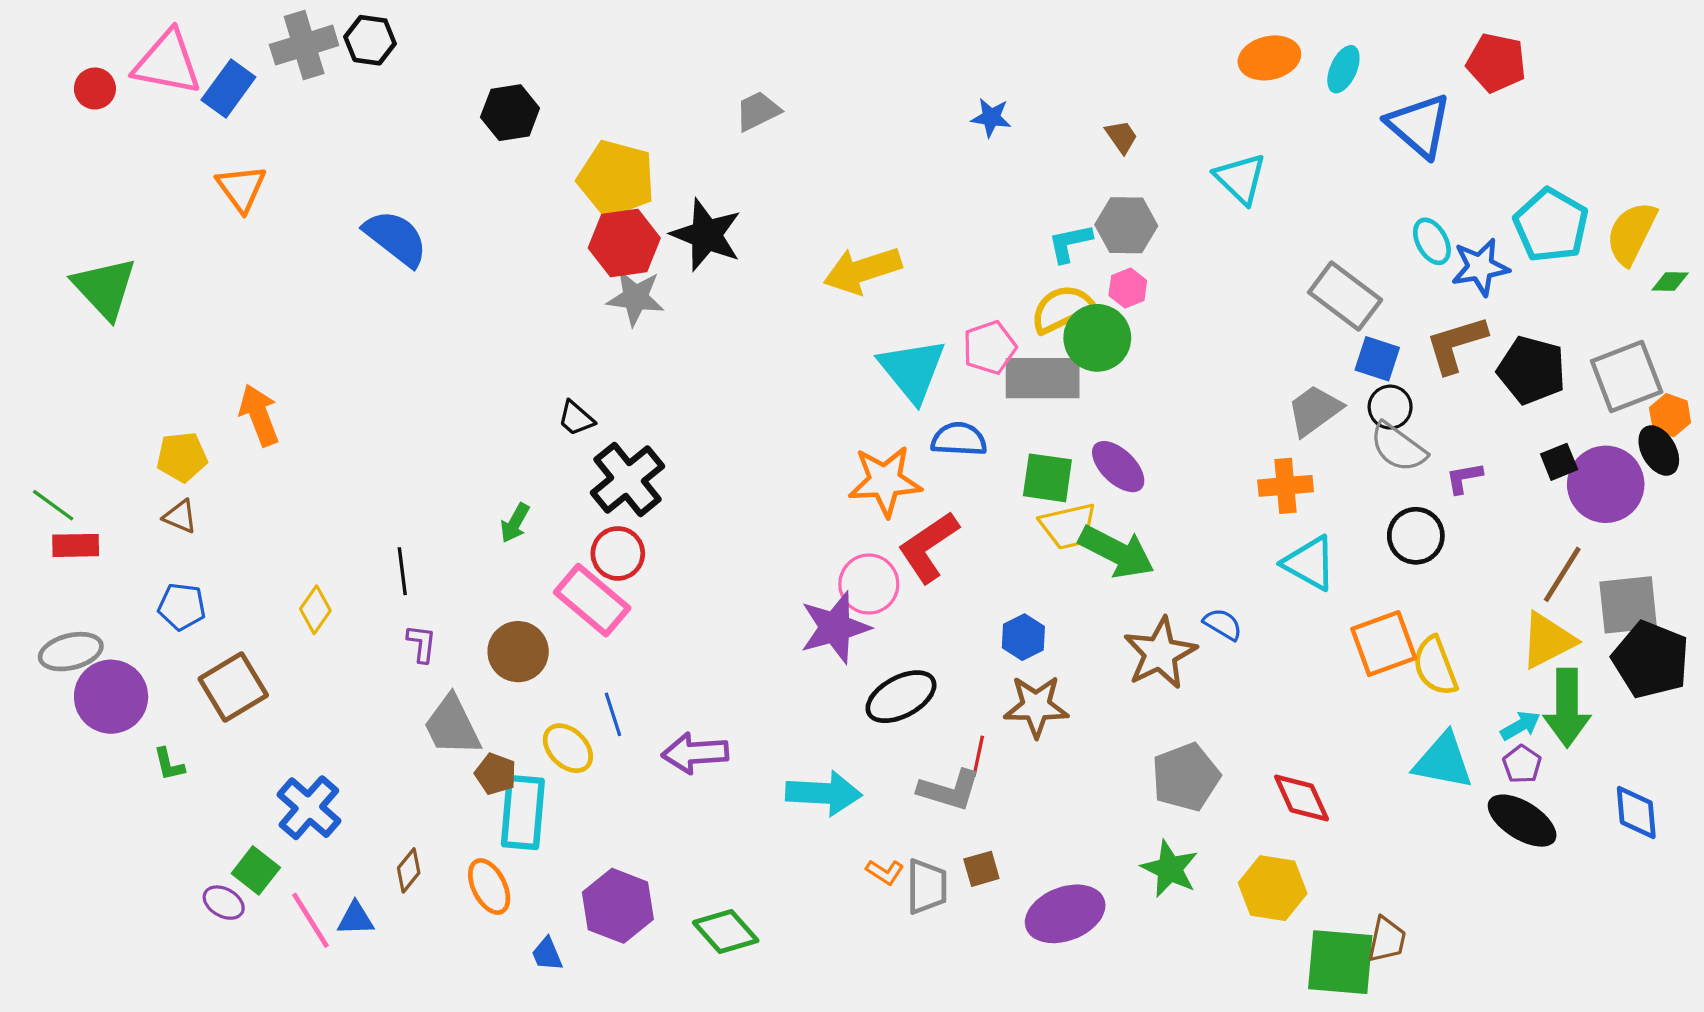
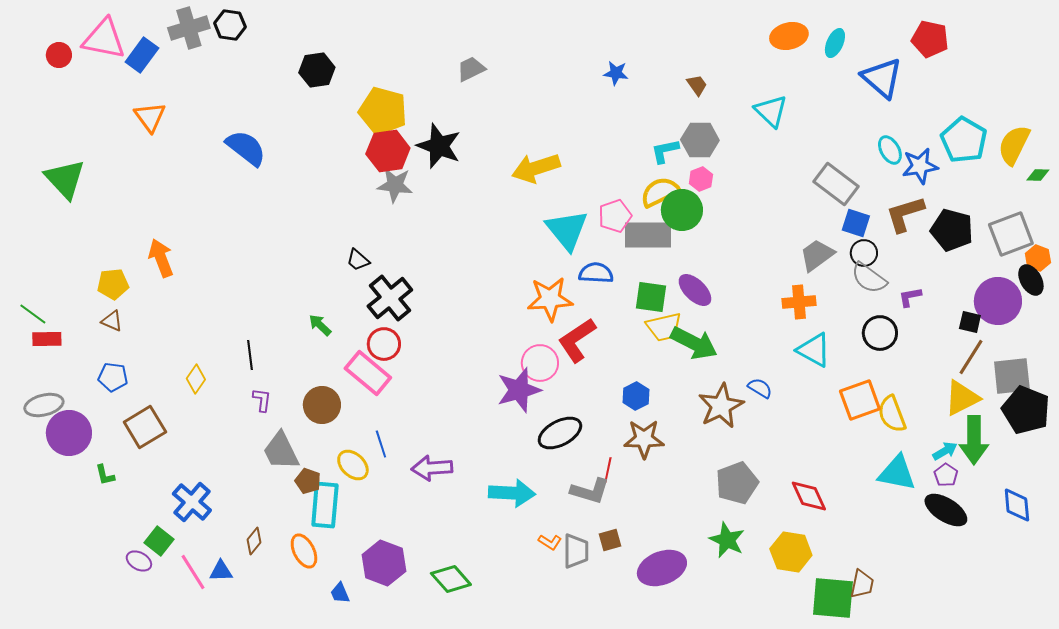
black square: (1559, 462) -> (970, 322), moved, turned 35
green arrow: (515, 523) -> (320, 325), turned 105

